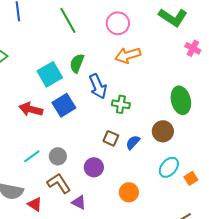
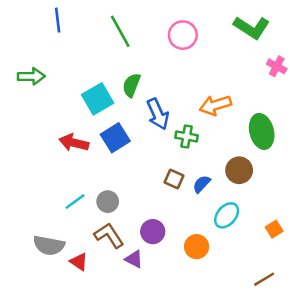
orange arrow: (128, 55) -> (215, 105), moved
purple circle: (94, 167) -> (153, 232), moved
cyan ellipse: (169, 167) -> (227, 215), moved

